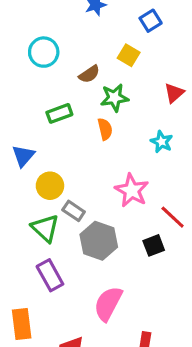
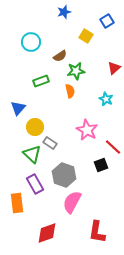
blue square: (151, 21) -> (107, 21), moved
yellow square: (129, 55) -> (86, 36), moved
gray hexagon: (99, 241) -> (64, 175), moved
orange rectangle: (22, 324) -> (17, 203), moved

